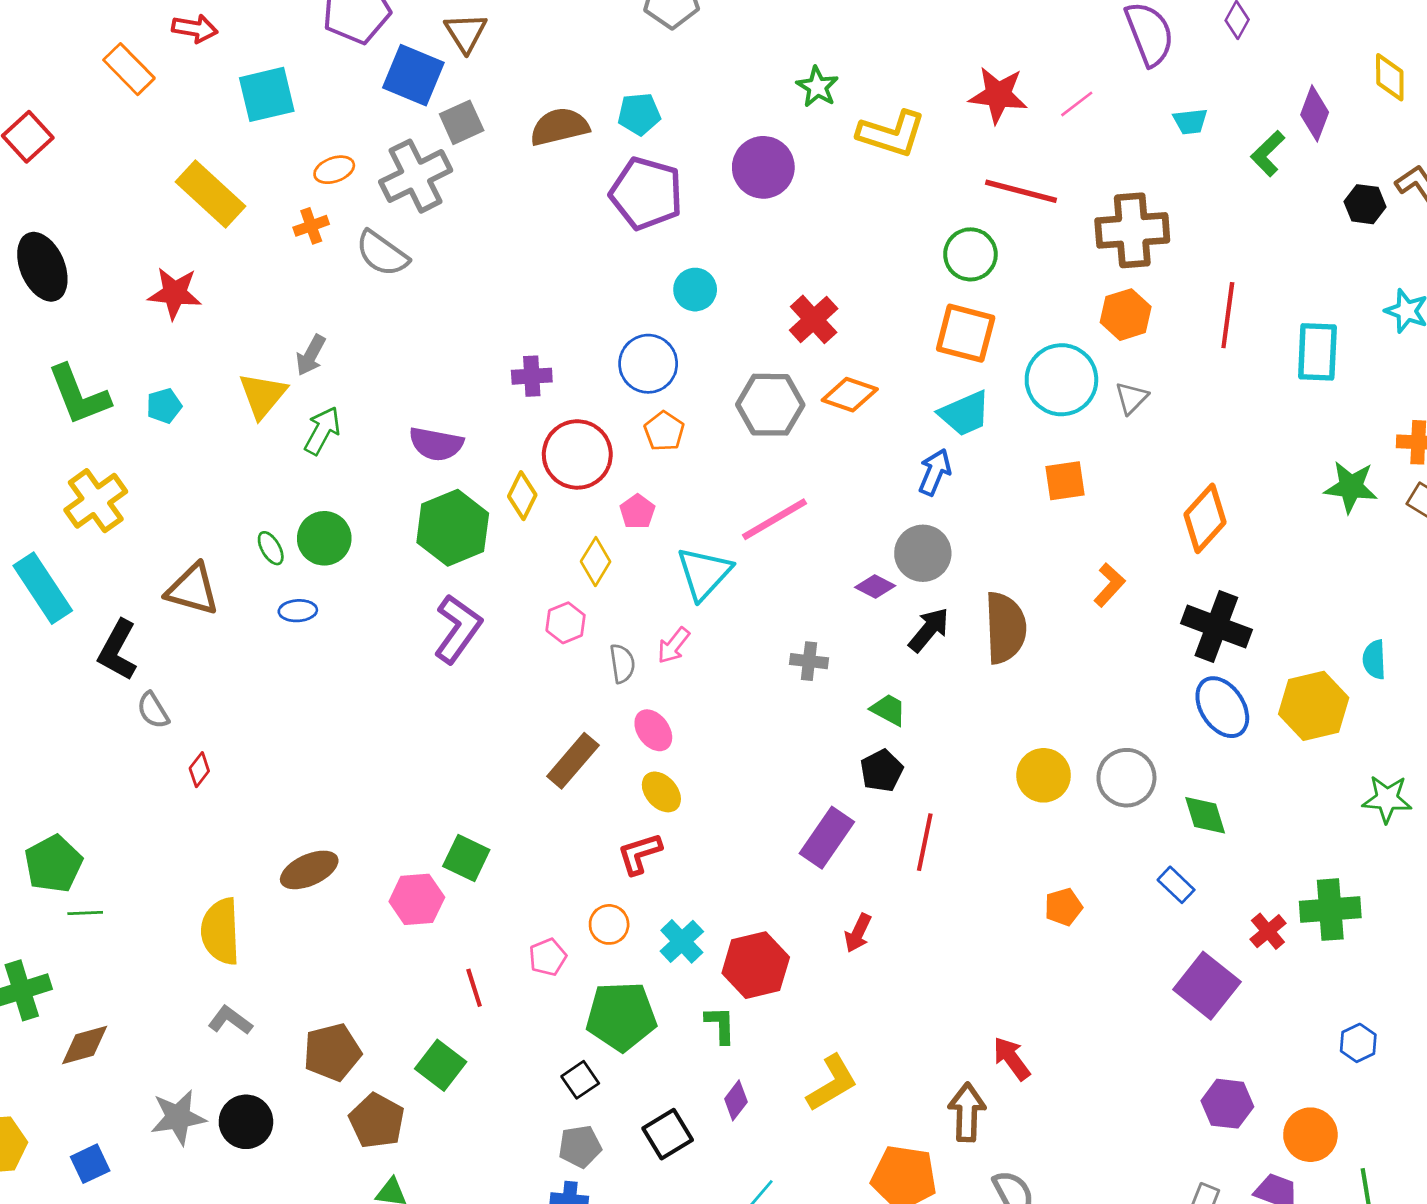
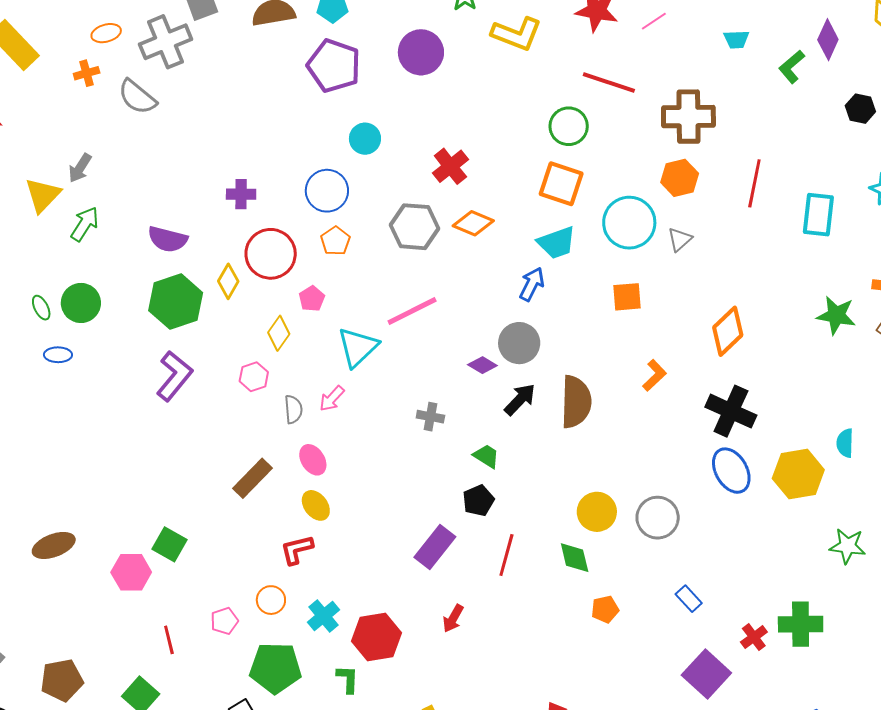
green diamond: (1205, 815) -> (575, 558), moved

